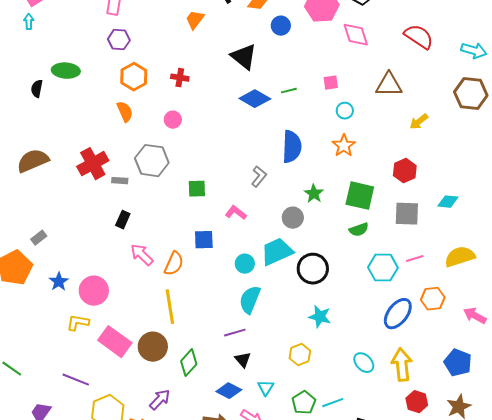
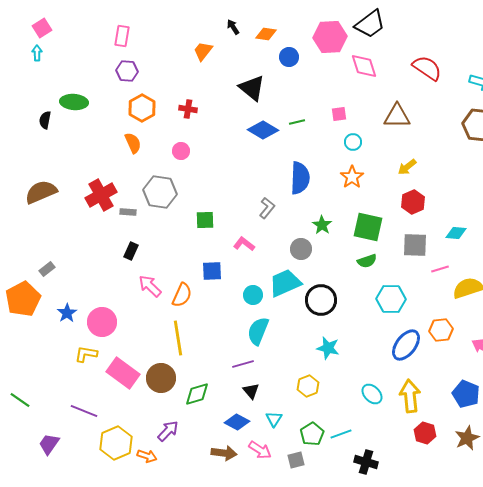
yellow arrow: (419, 122) -> (407, 167), moved
pink line: (415, 259) -> (440, 269), moved
green diamond: (189, 363) -> (197, 394), turned 32

